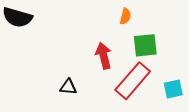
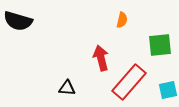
green square: (145, 45) -> (160, 45), moved

